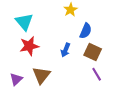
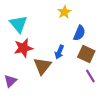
brown triangle: (41, 75) -> (42, 66), moved

